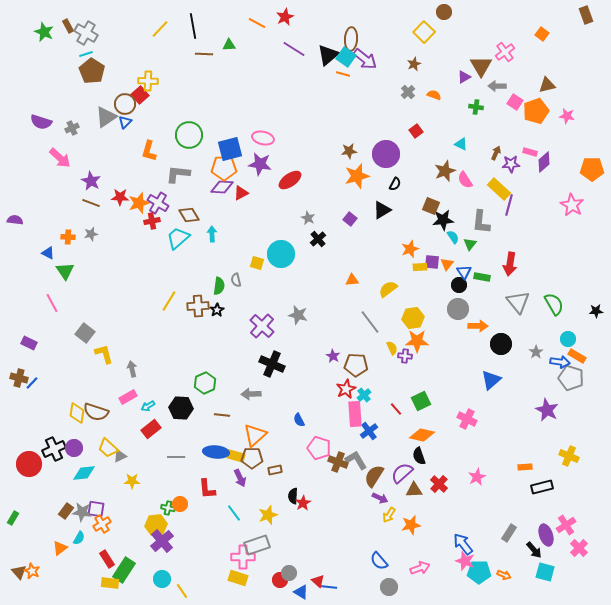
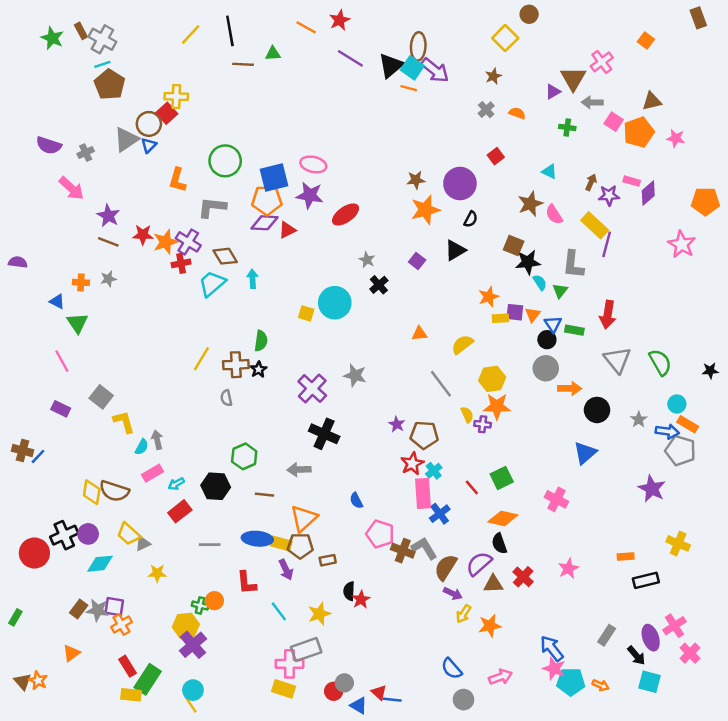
gray semicircle: (236, 280) -> (226, 398), moved
purple rectangle: (29, 343) -> (61, 409), moved
cyan semicircle: (79, 538) -> (142, 447), moved
yellow line: (182, 591) -> (191, 704), moved

